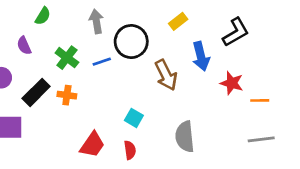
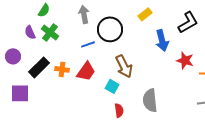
green cross: (67, 58) -> (50, 32), moved
brown arrow: (166, 75) -> (124, 66), moved
red trapezoid: (92, 145) -> (86, 71), moved
red semicircle: (130, 150) -> (119, 110), moved

